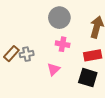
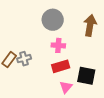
red rectangle: (93, 55) -> (61, 66), moved
pink triangle: (54, 69) -> (66, 87), moved

